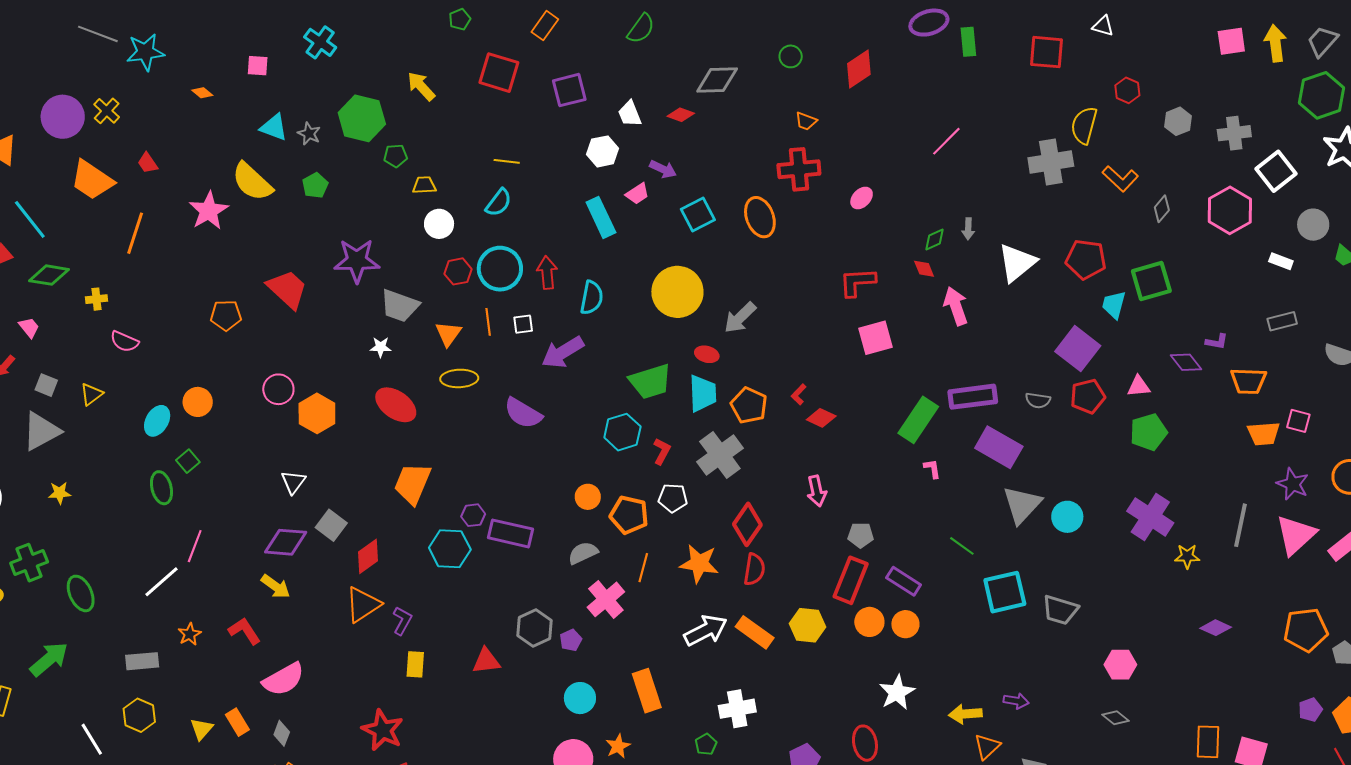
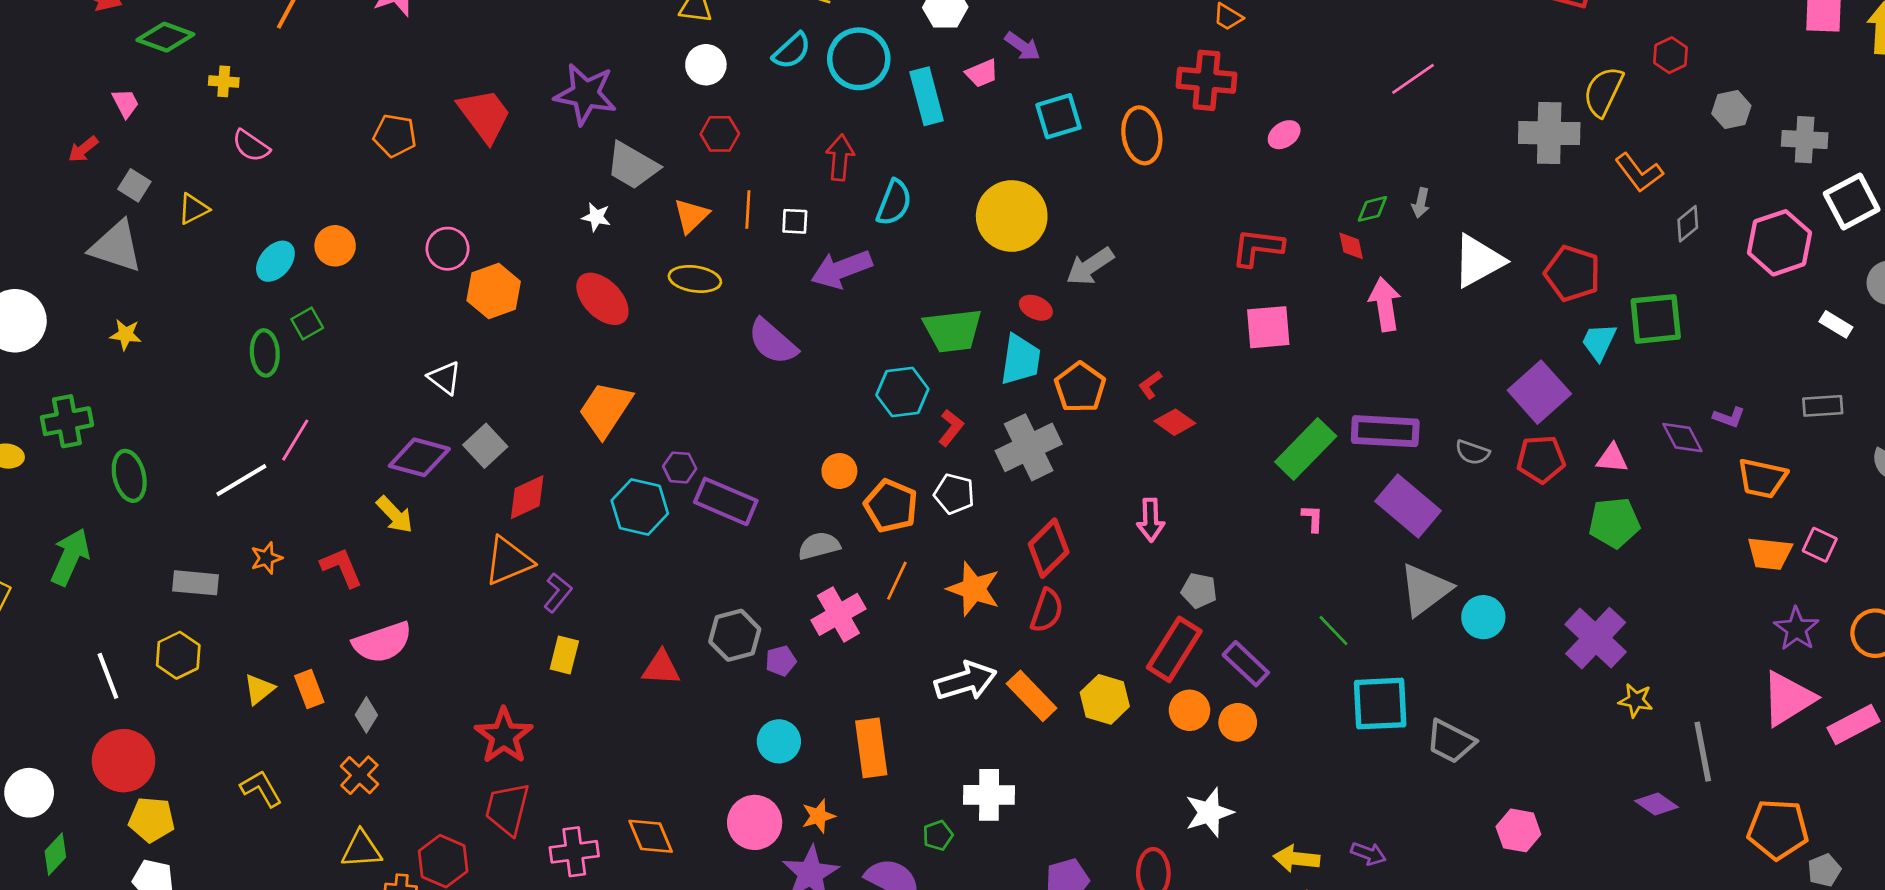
cyan circle: (500, 269) -> (859, 59), moved
gray triangle: (41, 431) -> (116, 247), turned 36
white triangle: (293, 482) -> (445, 378), turned -40
gray line: (1240, 525) -> (1703, 752), moved, turned -33
green arrow: (49, 659) -> (70, 557), turned -36

